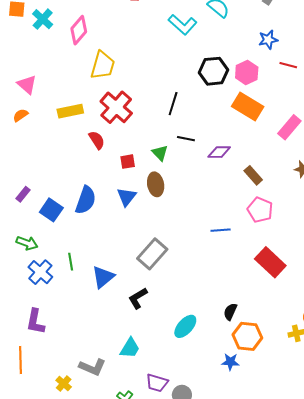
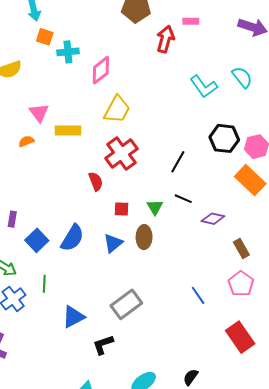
cyan cross: (43, 19) -> (68, 52), turned 30
yellow rectangle: (70, 111) -> (68, 131), moved
purple rectangle: (23, 194) -> (12, 219), turned -42
blue line: (221, 230) -> (198, 295), turned 48
green line: (71, 262) -> (44, 284), moved

